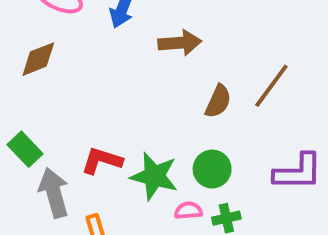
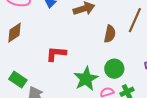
red L-shape: (102, 161) -> (56, 54), moved
green star: (154, 176) -> (86, 79), turned -30

